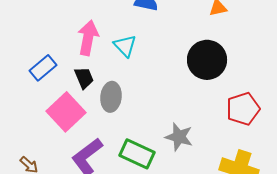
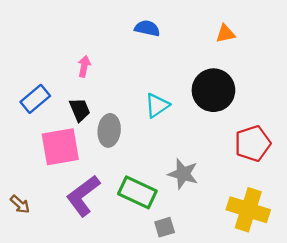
pink arrow: (88, 38) -> (84, 66), size x0.6
cyan triangle: (125, 46) -> (157, 105), moved, turned 40
pink square: (66, 112) -> (60, 147), turned 33

